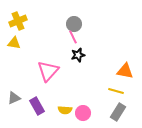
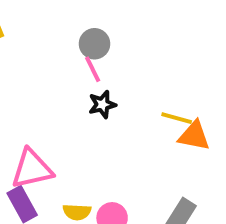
pink triangle: (48, 71) -> (32, 169), moved, turned 35
yellow line: (116, 91) -> (177, 118), moved

